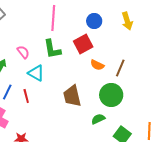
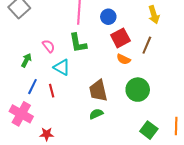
blue circle: (94, 21) -> (108, 17), moved
red square: (83, 44) -> (120, 38), moved
brown line: (120, 68) -> (147, 45), moved
green semicircle: (98, 119) -> (96, 114), moved

